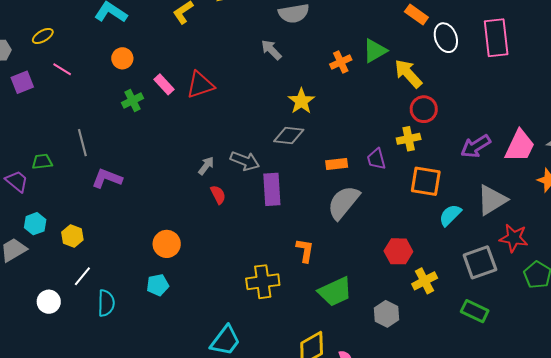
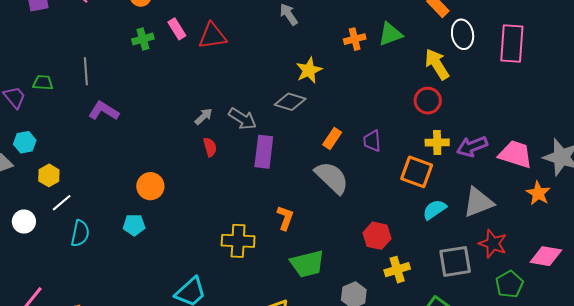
yellow arrow: (408, 74) -> (437, 64), moved
yellow cross: (409, 139) -> (437, 143), moved
pink trapezoid: (520, 146) -> (515, 154), turned -108
orange rectangle: (337, 164) -> (332, 139), turned -60
gray semicircle: (343, 202) -> (332, 178), turned 84
yellow hexagon: (72, 236) -> (49, 175), moved

